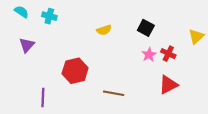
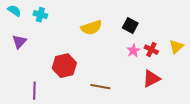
yellow semicircle: (104, 30) -> (91, 28), size x1.5
yellow triangle: (196, 36) -> (176, 47), moved

